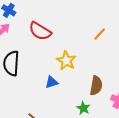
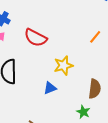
yellow star: (66, 61) -> (63, 66), turned 30

